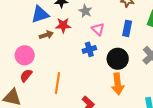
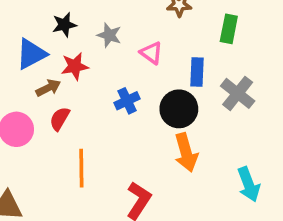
blue rectangle: (127, 28) -> (197, 72), moved
pink triangle: (98, 29) -> (151, 53), moved
red semicircle: (26, 75) -> (60, 119), moved

